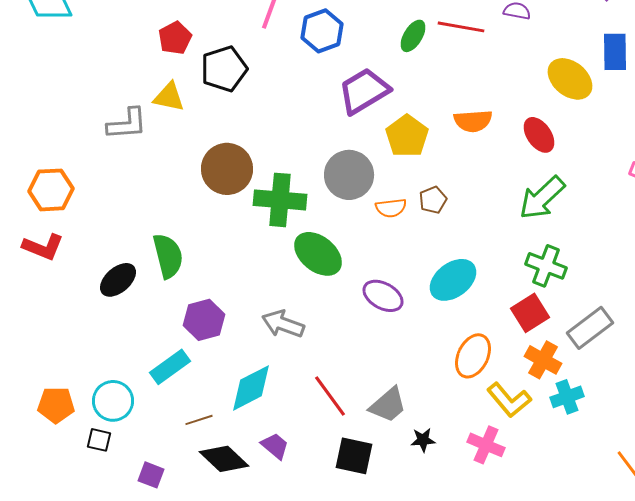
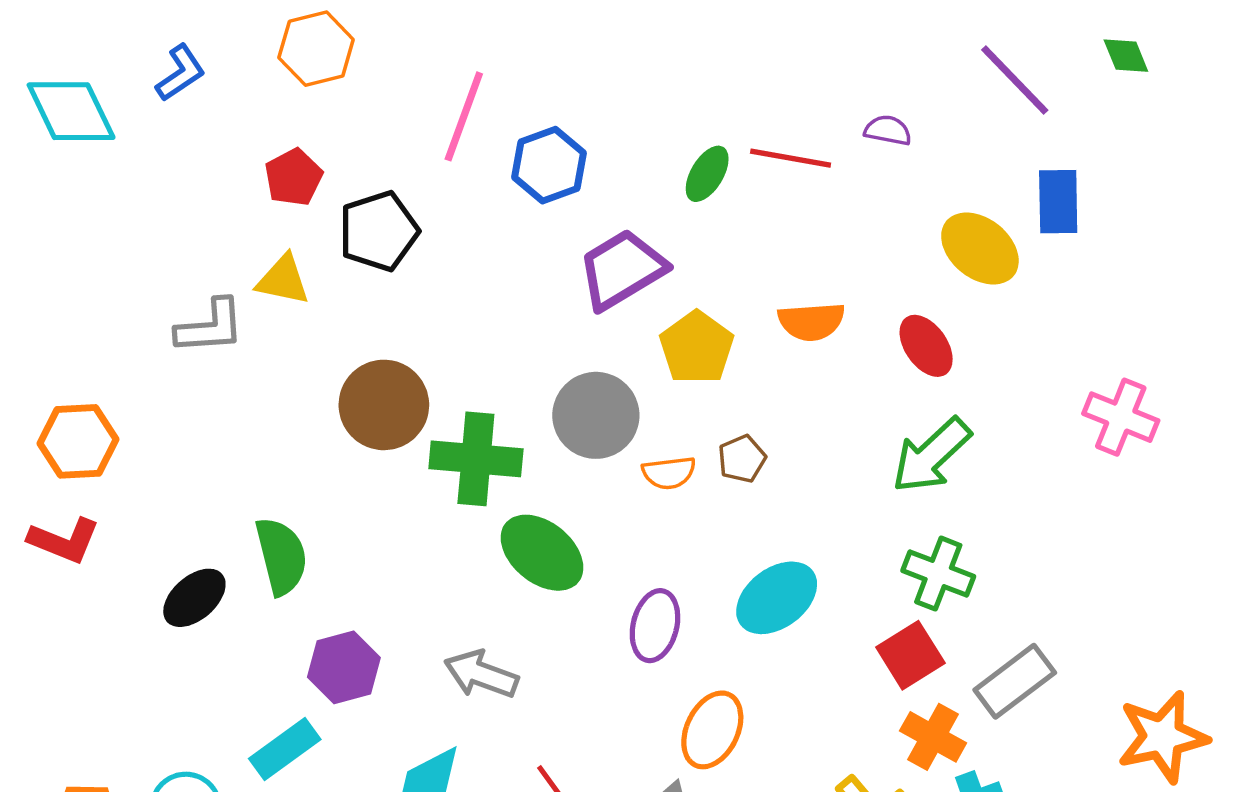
purple ellipse: (383, 296) -> (655, 626), turned 75
orange ellipse: (473, 356) -> (712, 730), moved

